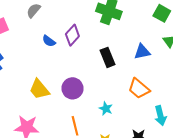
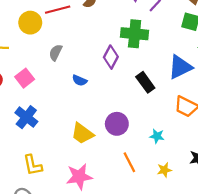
purple diamond: (72, 35) -> (111, 57), moved
blue triangle: (142, 52) -> (180, 67), size x1.4

